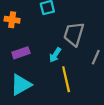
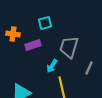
purple rectangle: (21, 53) -> (33, 45), moved

